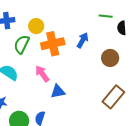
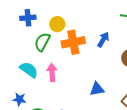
pink arrow: (42, 74) -> (52, 72), moved, turned 30
blue triangle: (58, 91) -> (97, 89), moved

